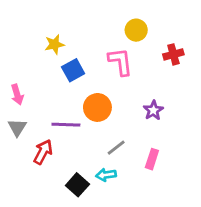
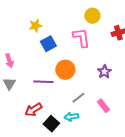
red arrow: (43, 152) -> (33, 110), moved, turned -150
pink rectangle: (152, 159) -> (103, 106), turned -56

